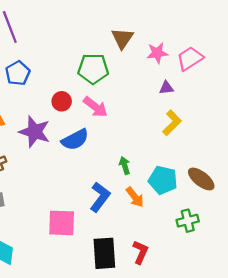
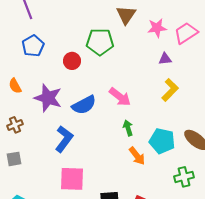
red circle: (62, 101) -> (72, 61), moved
pink arrow: (95, 107) -> (120, 97), moved
blue L-shape: (100, 197) -> (64, 139), moved

